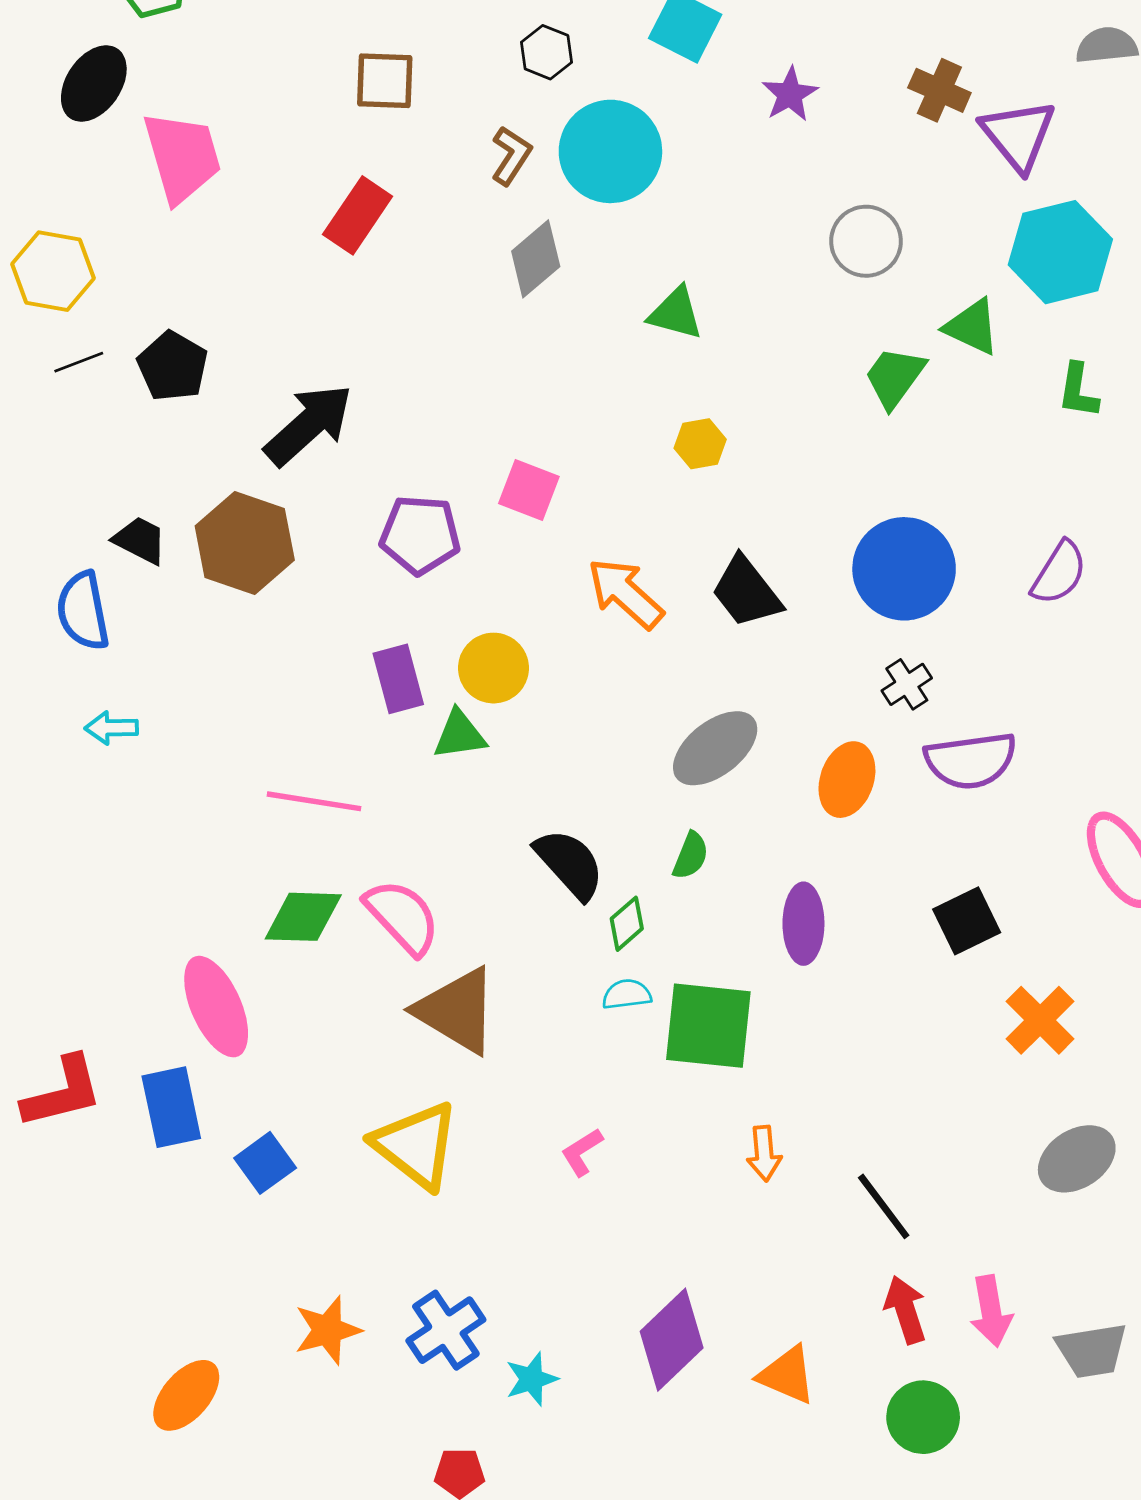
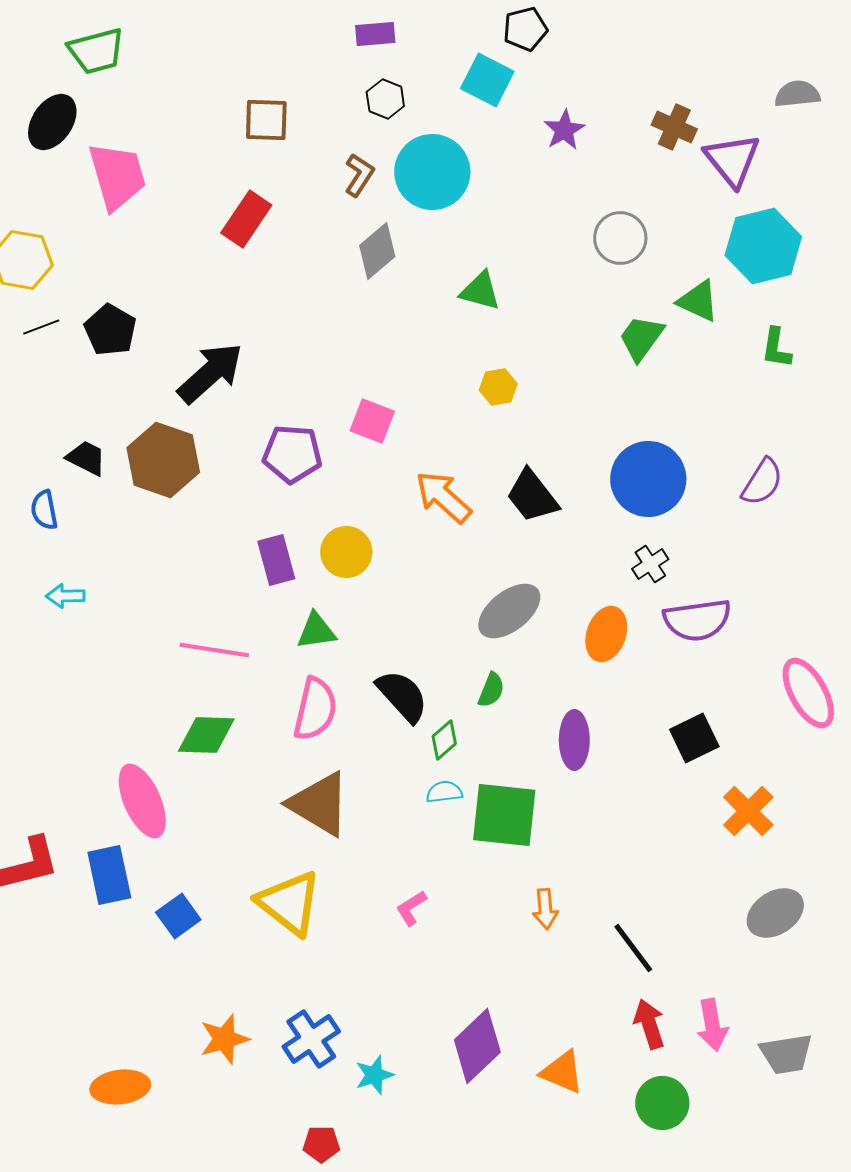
blue semicircle: (83, 611) -> (44, 510), size x0.7
green triangle: (460, 735) -> (316, 631), moved
pink semicircle: (402, 917) -> (315, 709), moved, turned 56
orange ellipse: (186, 1395) -> (120, 1087), turned 42

